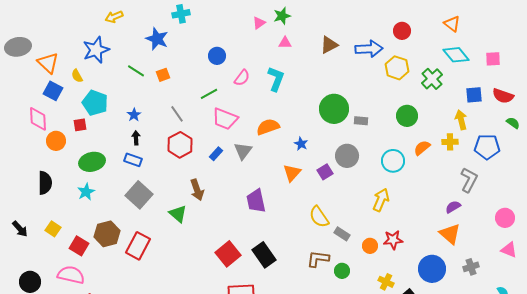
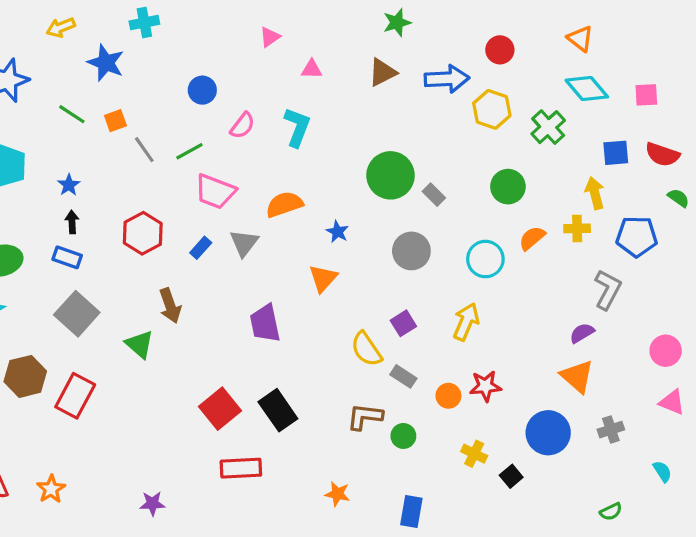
green star: (282, 16) -> (397, 23), moved
yellow arrow: (114, 17) -> (61, 27), moved
gray line: (177, 114) -> (144, 150), moved
gray rectangle: (361, 121) -> (434, 195), turned 40
purple square: (325, 172) -> (403, 323), moved

